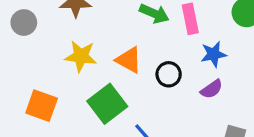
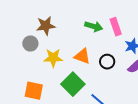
gray circle: (24, 23) -> (30, 44), moved

